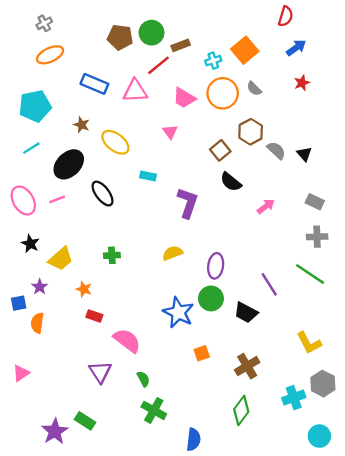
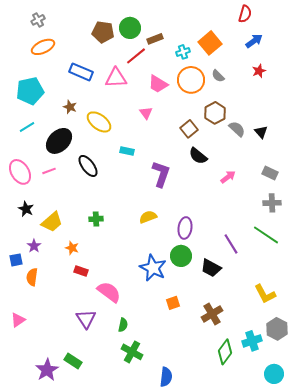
green semicircle: (143, 379) -> (123, 325), turned 40
green diamond: (241, 410) -> (225, 352), moved

